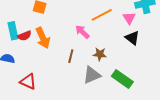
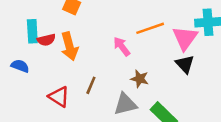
pink triangle: (129, 18) -> (185, 38), size x1.5
brown line: (71, 56) -> (91, 85), moved
red triangle: (28, 82) -> (59, 97), moved

